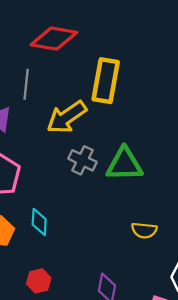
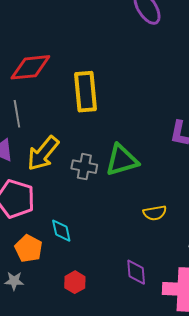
yellow arrow: (67, 117) -> (43, 153), moved

